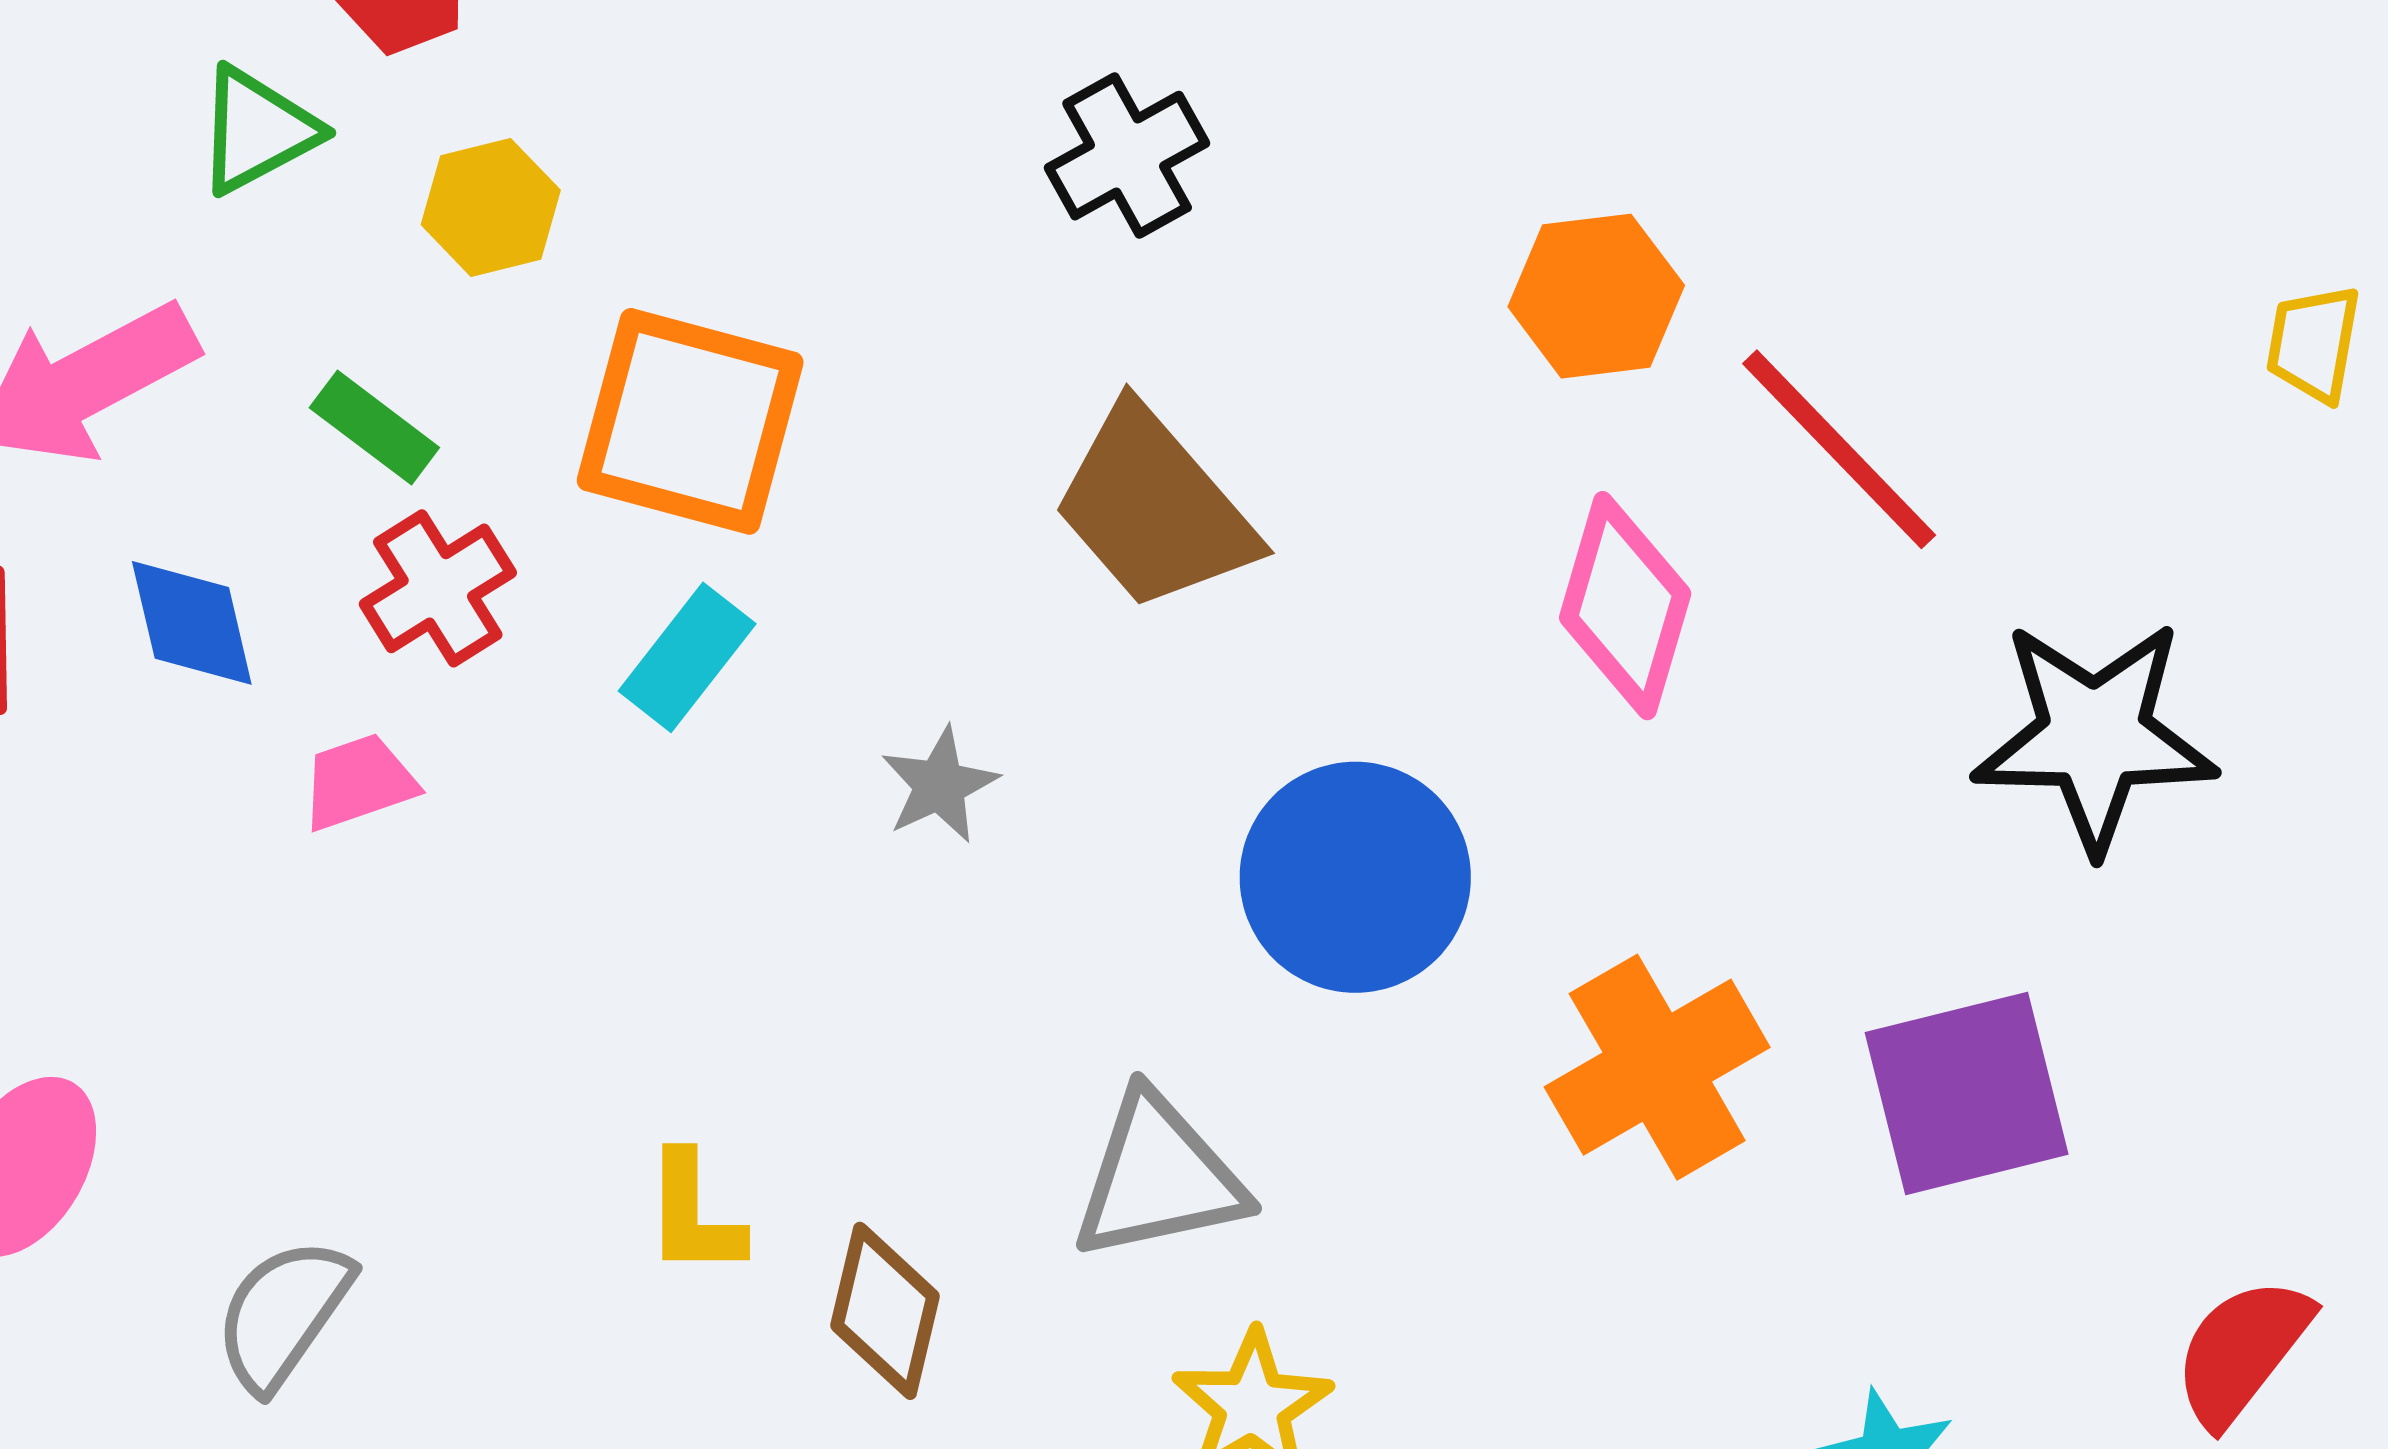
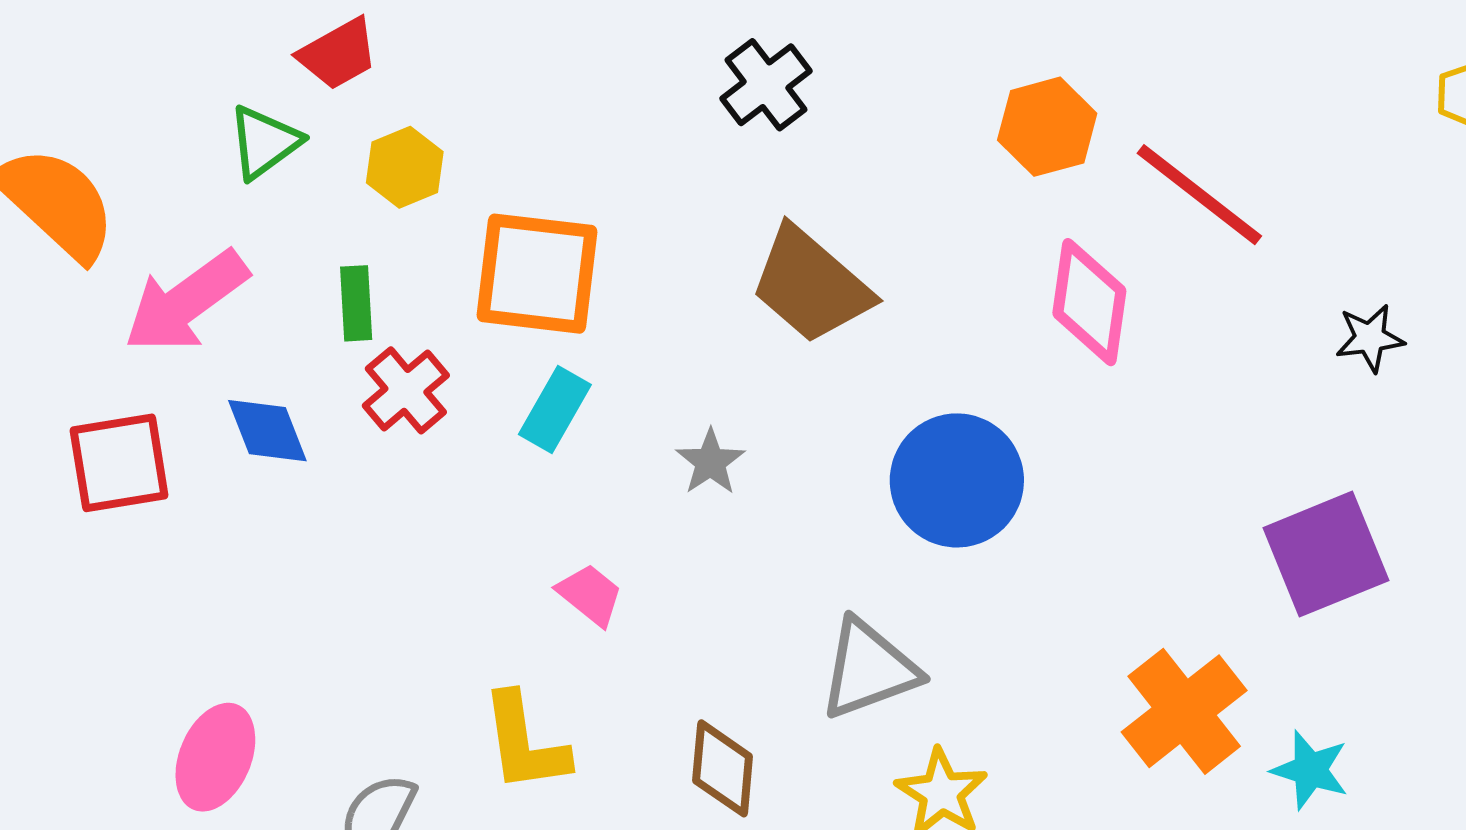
green rectangle: (374, 428) -> (356, 303), turned 58
black star: (2095, 736) -> (1370, 338), size x0.5
pink trapezoid: (359, 782) -> (590, 595), moved, turned 66
orange cross: (1657, 1067) -> (1184, 711), moved
yellow L-shape: (694, 1214) -> (525, 743), moved, size x1.4

